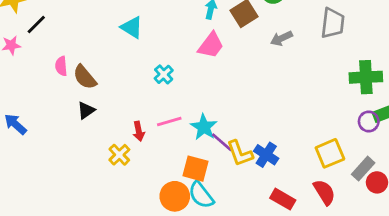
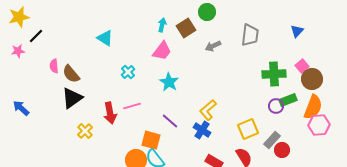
black triangle: (86, 110) -> (72, 98), size x1.6
cyan star: (204, 127) -> (169, 82), moved
red arrow: (139, 131) -> (110, 113), size x1.5
yellow L-shape: (240, 153) -> (208, 110), moved, turned 70
yellow cross: (119, 155) -> (85, 131), moved

